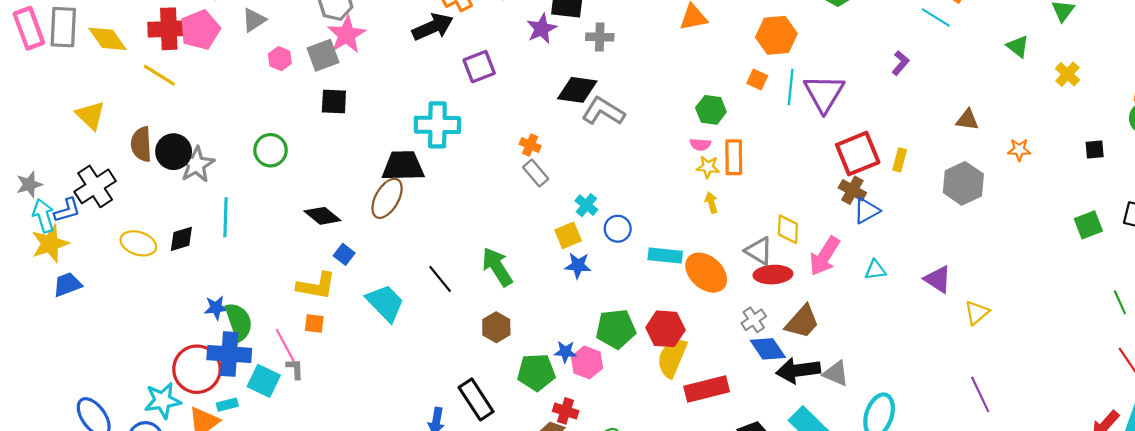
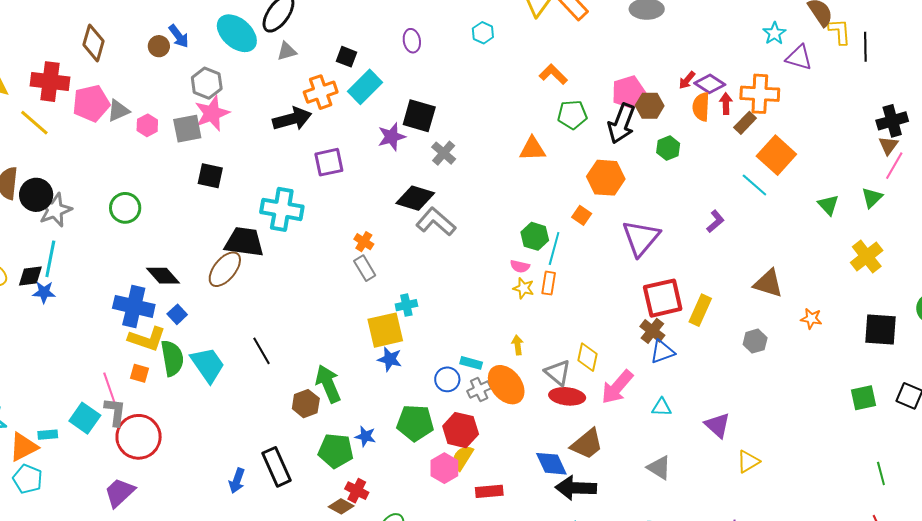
gray triangle: (254, 20) -> (118, 111), moved
pink pentagon: (200, 30) -> (91, 103), moved
gray cross: (600, 37) -> (444, 153), turned 30
green triangle: (1018, 46) -> (828, 205), moved
yellow cross: (1067, 74) -> (867, 257), size x1.4
cyan line: (791, 87) -> (554, 249), moved
black square: (334, 102) -> (210, 176), moved
brown triangle: (967, 120) -> (768, 283), size x1.4
black square: (1095, 150) -> (880, 330), size x1.8
orange rectangle: (734, 157) -> (549, 283), size x0.7
yellow rectangle: (900, 160) -> (700, 310), size x1.4
gray hexagon: (963, 183) -> (755, 341), size x0.6
yellow arrow: (711, 203) -> (518, 345), moved
cyan cross: (586, 205) -> (406, 305), turned 30
cyan line: (225, 217) -> (50, 259), moved
blue circle: (618, 229) -> (447, 379), moved
yellow square: (568, 235) -> (385, 330), size x1.5
cyan rectangle: (665, 256) -> (471, 363), size x0.7
green arrow: (497, 267) -> (328, 384), moved
blue star: (216, 308) -> (44, 292), moved
gray cross: (754, 320) -> (479, 390), moved
green semicircle: (239, 322) -> (172, 358), moved
blue cross: (229, 354) -> (134, 306), moved
yellow semicircle: (672, 358) -> (462, 458), size x0.7
pink hexagon: (587, 362) -> (444, 468), moved
red circle: (197, 369) -> (139, 437), moved
gray L-shape: (295, 369) -> (115, 412), size x1.4
gray triangle: (836, 373) -> (659, 468), moved
red rectangle: (707, 389) -> (489, 491), size x0.7

